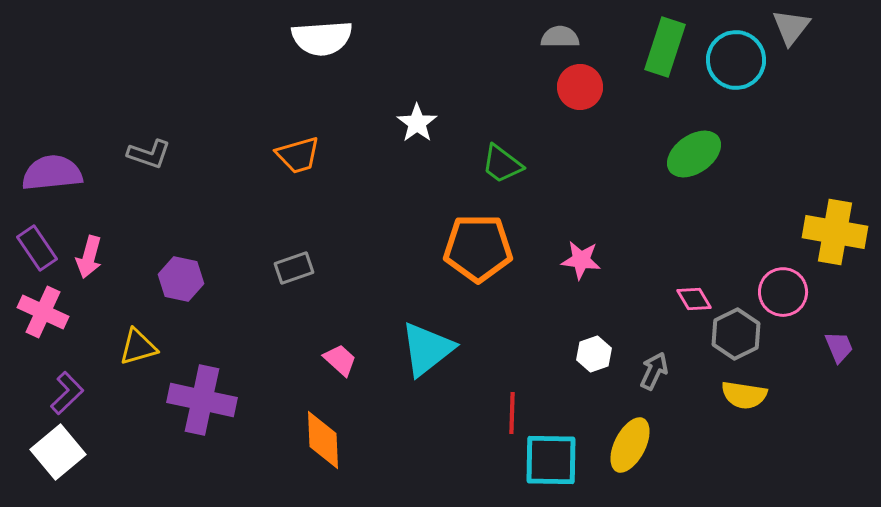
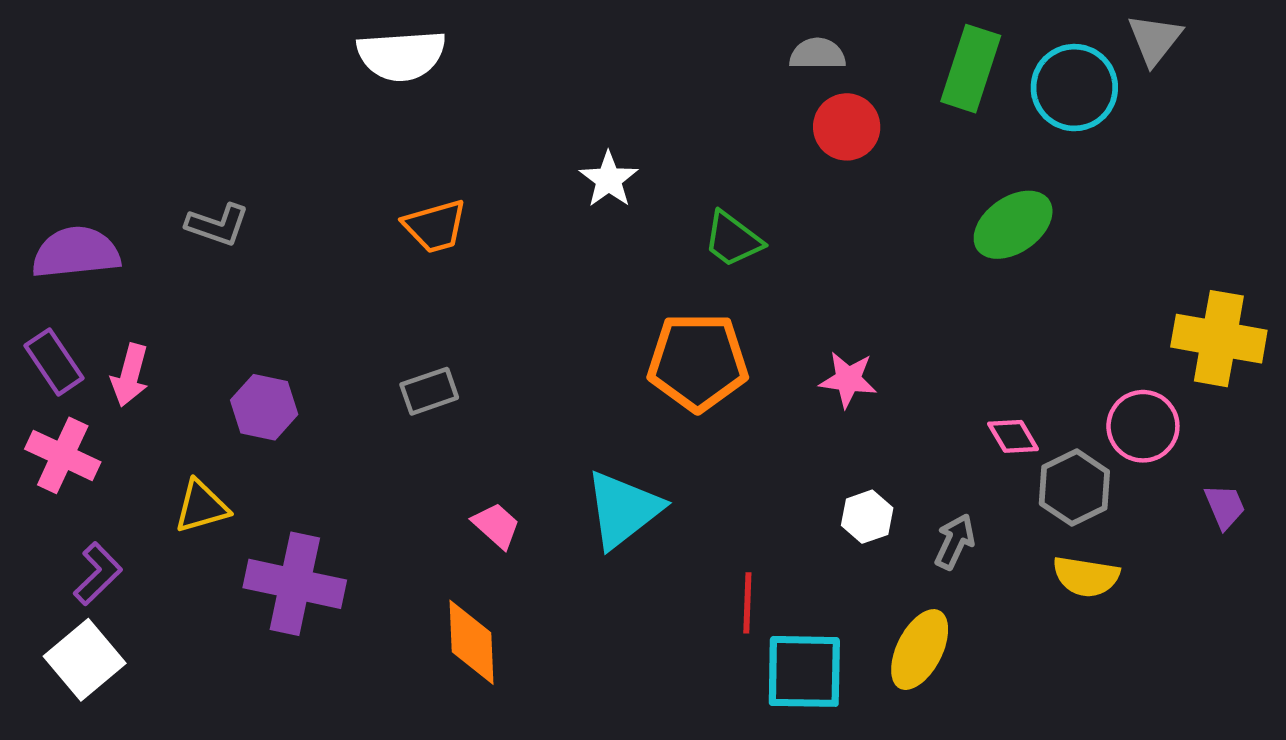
white semicircle: (322, 38) -> (401, 55), moved

